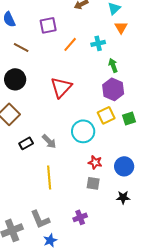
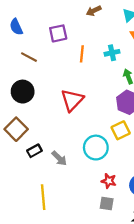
orange line: (70, 44) -> (82, 54), turned -35
black rectangle: (26, 143) -> (34, 151), moved
yellow line: (49, 177) -> (43, 197), moved

